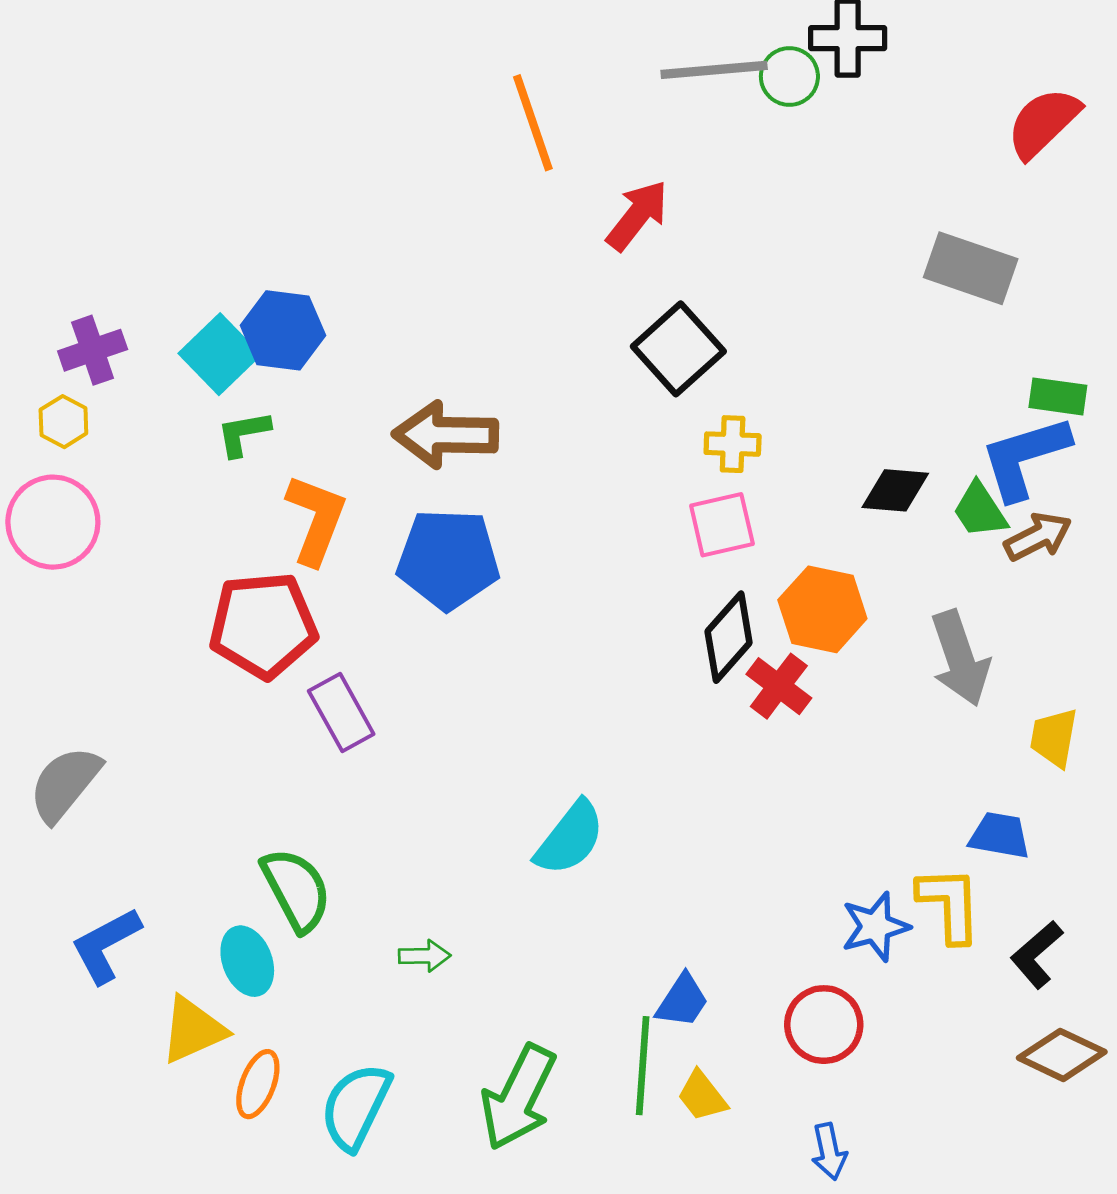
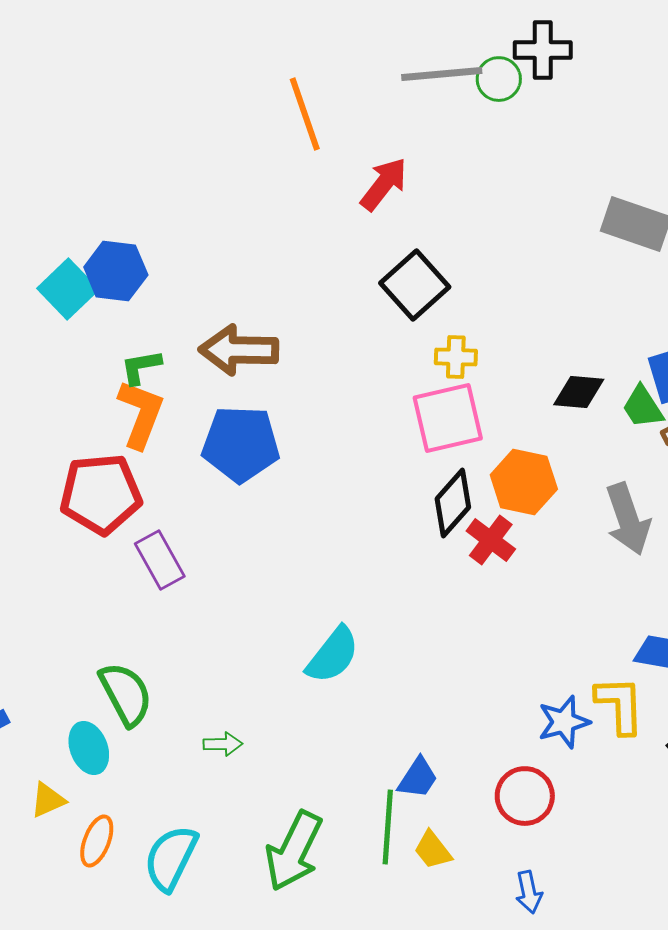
green L-shape: (243, 433) -> (141, 367), moved
pink square: (722, 525) -> (448, 418), size x1.4
yellow triangle: (193, 1030) -> (48, 800), size x0.7

